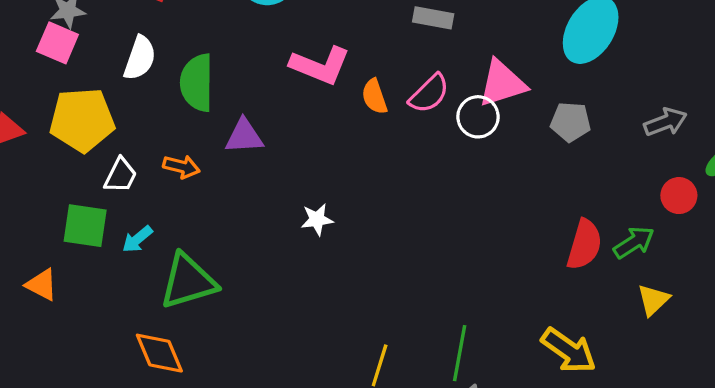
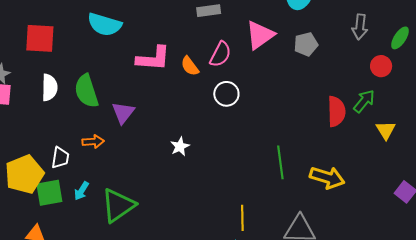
white circle: (478, 117) -> (226, 94), moved
yellow pentagon: (82, 120) -> (24, 174), moved
gray arrow: (665, 122) -> (360, 27), turned 135
purple triangle: (244, 136) -> (123, 113), turned -30
yellow arrow: (569, 351) -> (327, 178), moved
green line: (460, 353) -> (280, 162), moved

